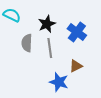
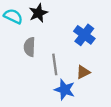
black star: (47, 24) -> (38, 13), moved
gray line: (50, 48) -> (55, 64), moved

